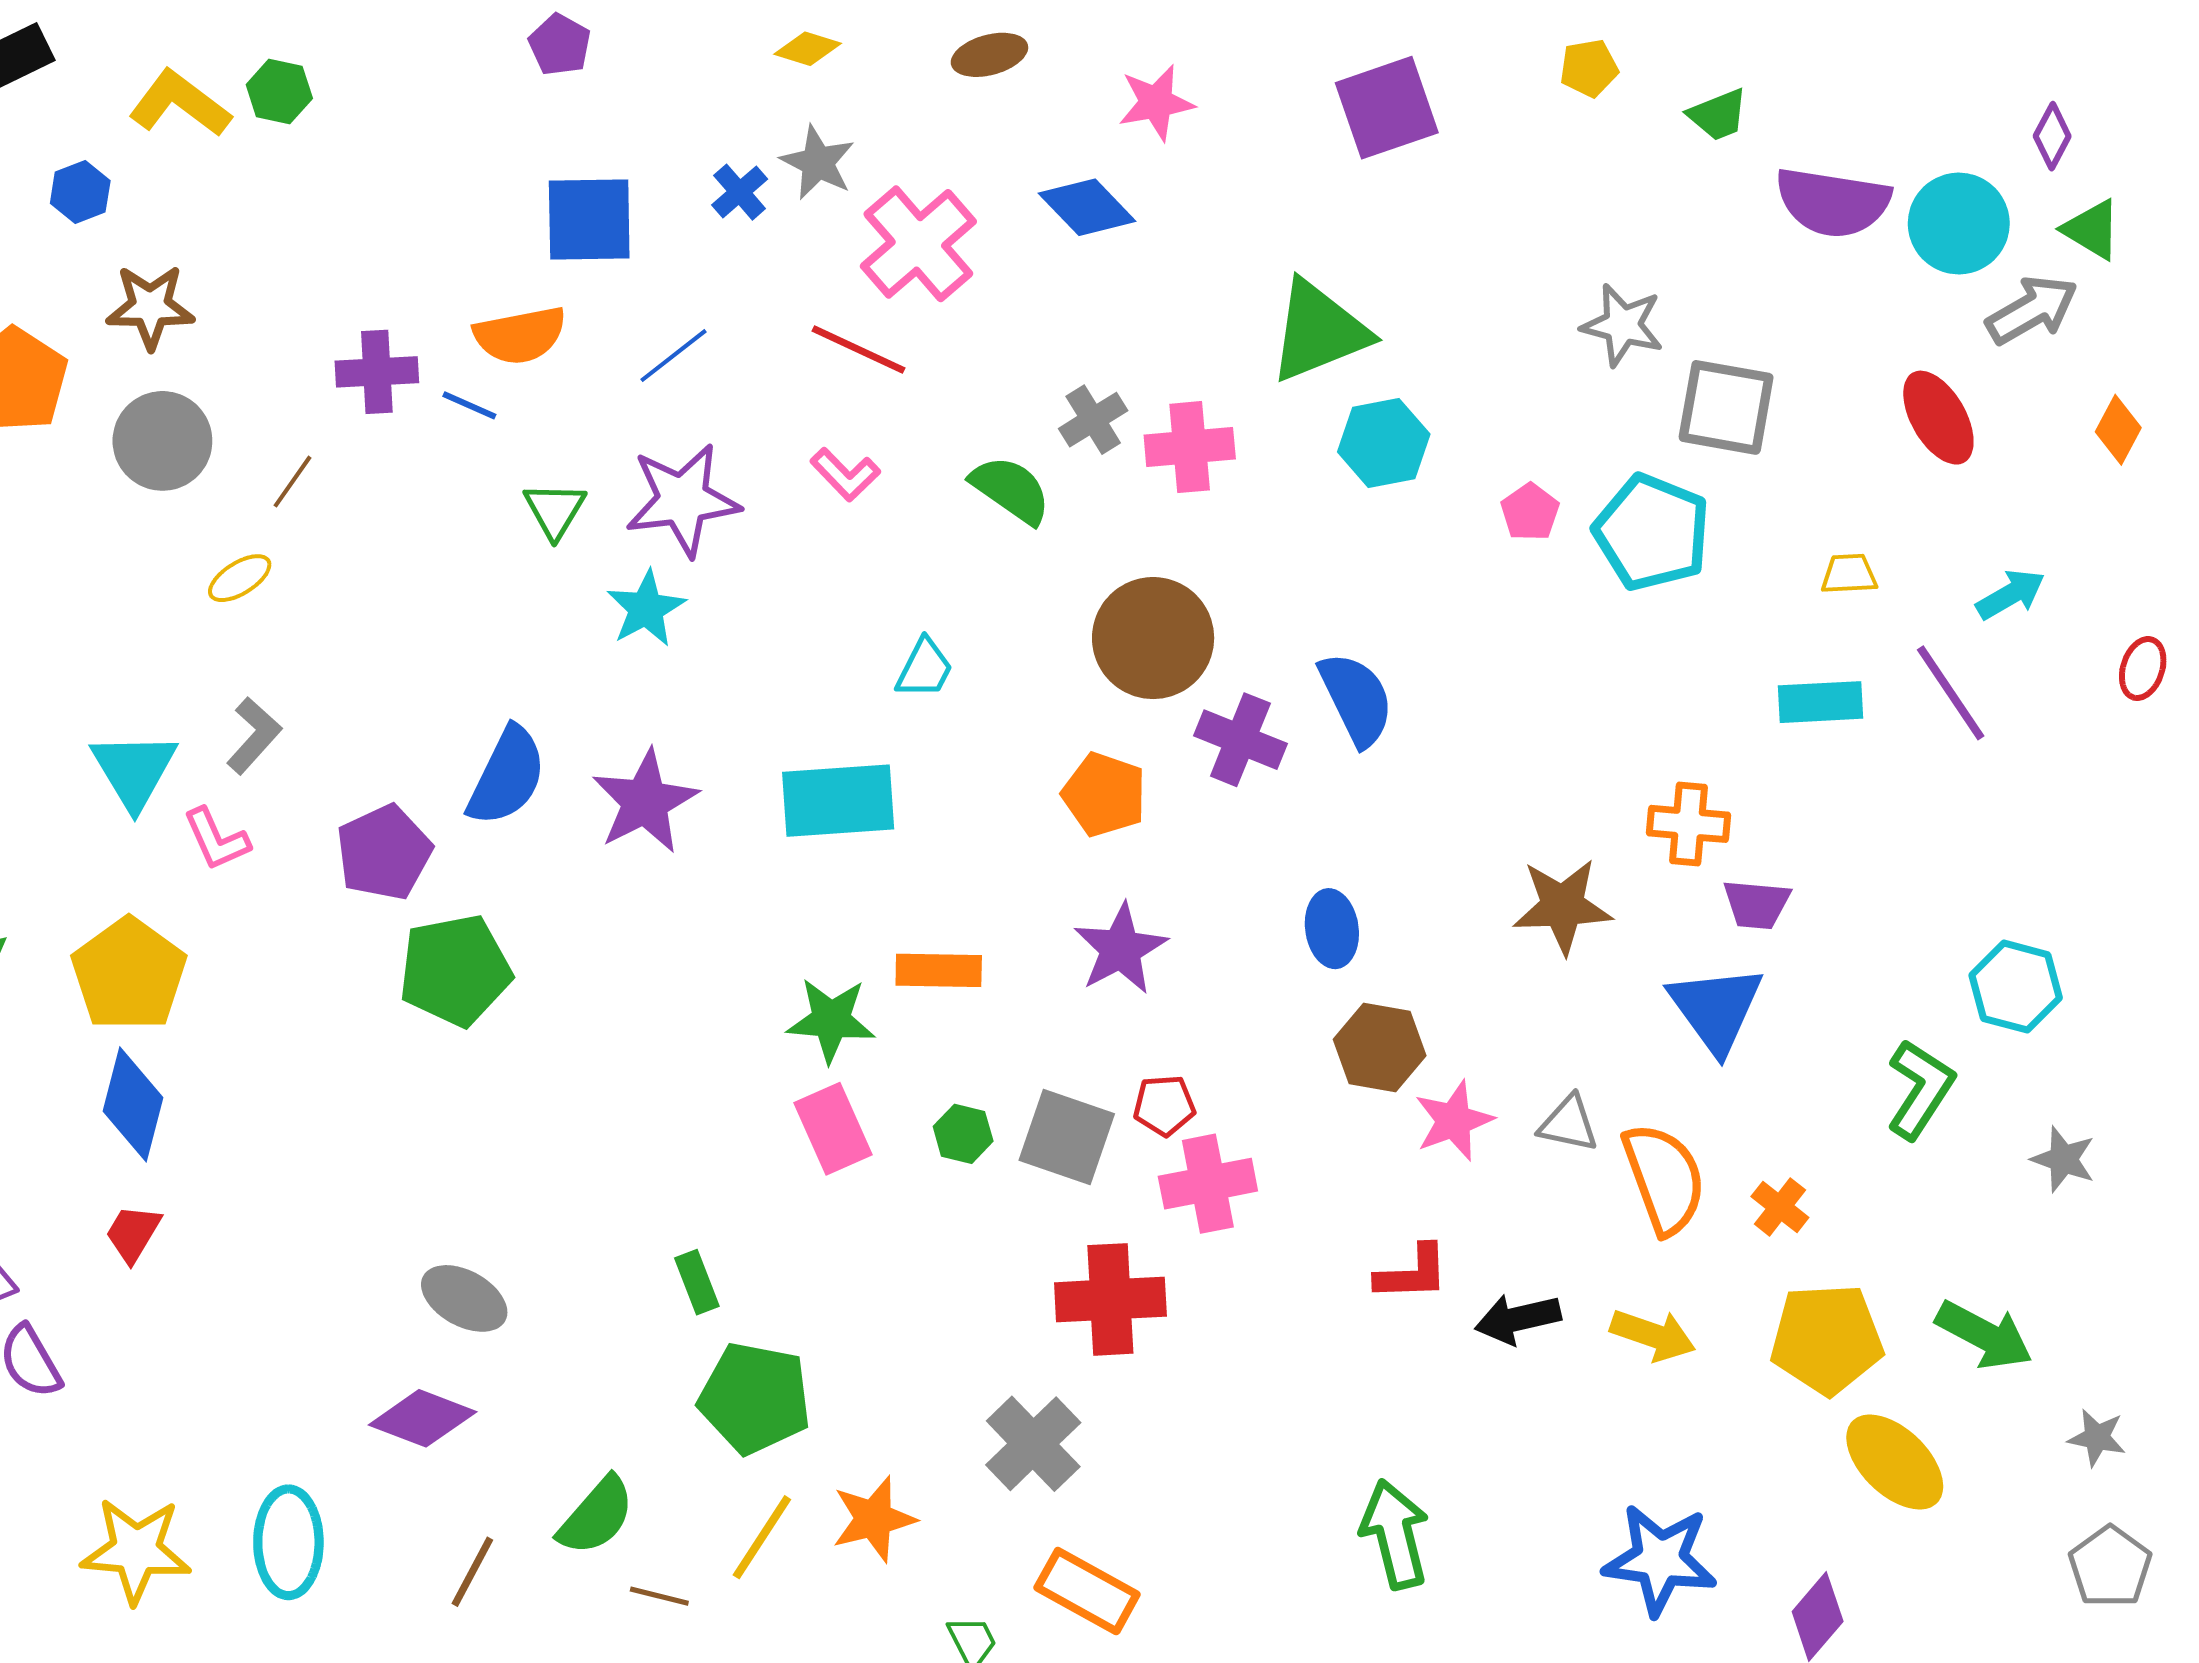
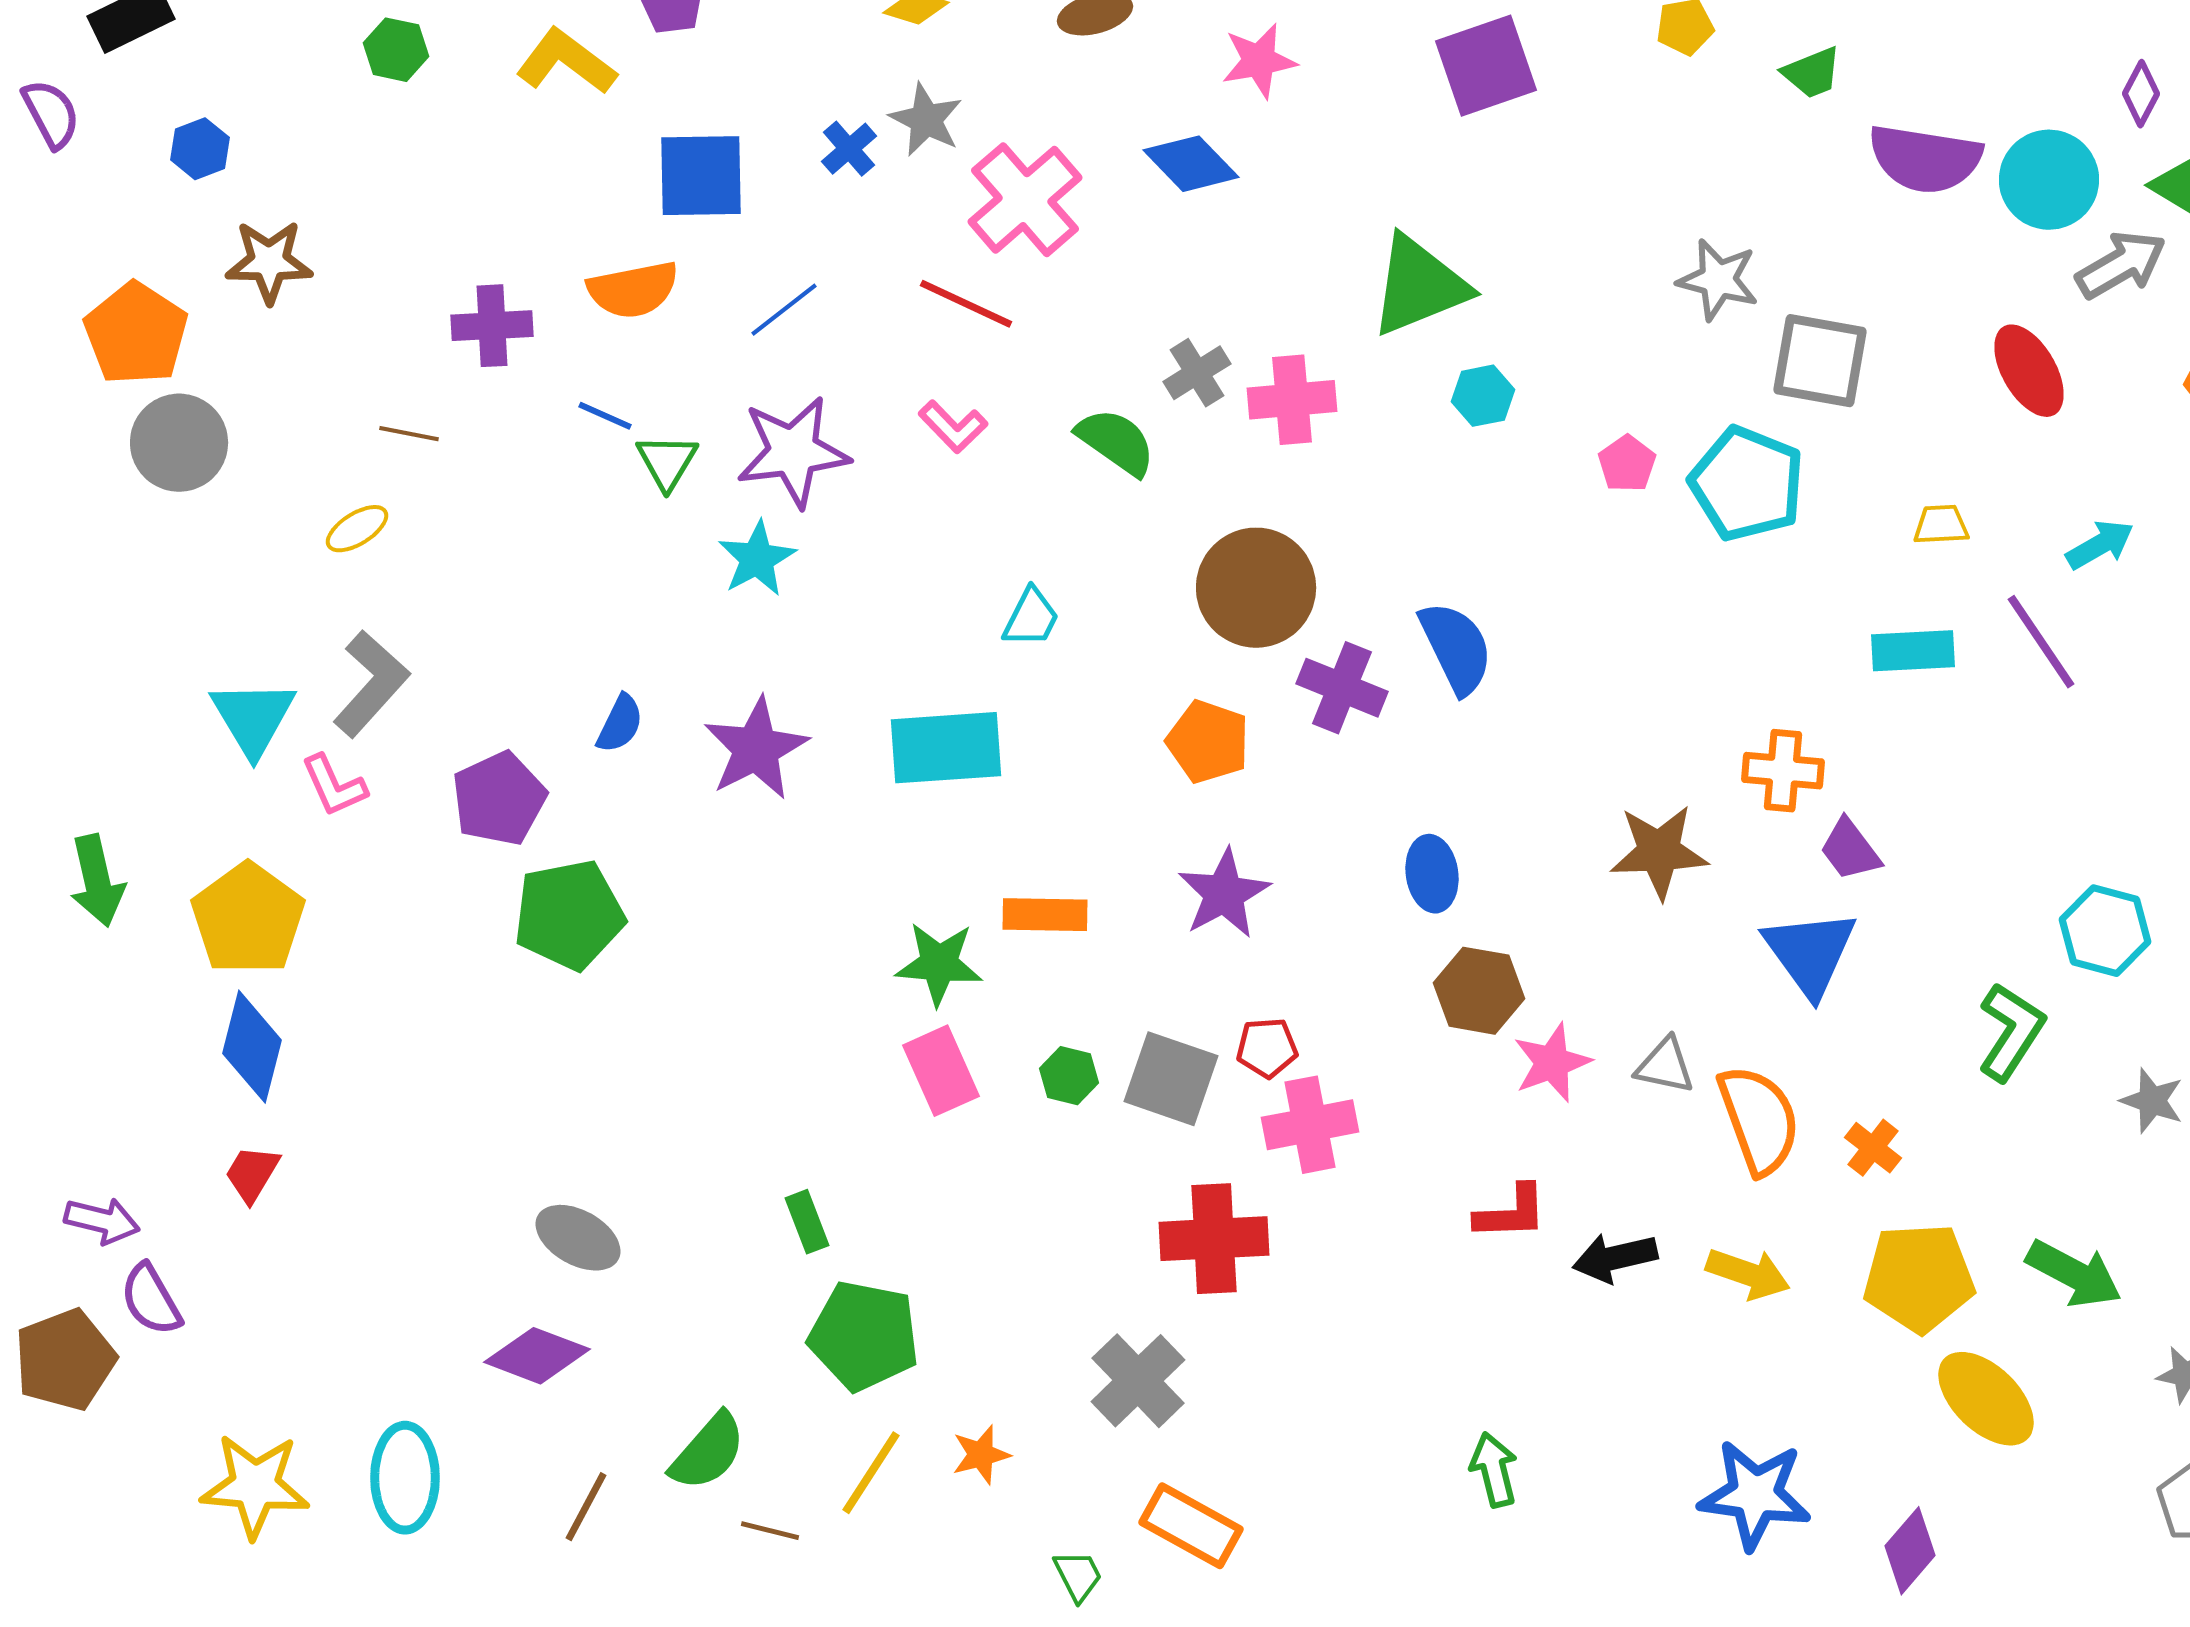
yellow L-shape: (180, 104) -> (566, 62), moved
blue line: (469, 405) -> (605, 416), moved
gray circle: (162, 441) -> (179, 443), moved
cyan hexagon: (1384, 443) -> (1483, 396), size x0.7
brown line: (293, 482) -> (409, 434), turned 66
gray L-shape: (254, 736) -> (371, 684), size x1.4
blue semicircle: (507, 776) -> (620, 724), size x0.6
purple trapezoid: (1757, 904) -> (1850, 850), turned 48
orange star: (874, 1519) -> (981, 1455), size x0.7
green arrow: (1395, 1534) -> (1494, 1470), size x0.7

